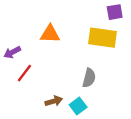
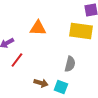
brown arrow: (54, 101) -> (41, 83), turned 32
cyan square: (78, 106) -> (61, 87), turned -32

